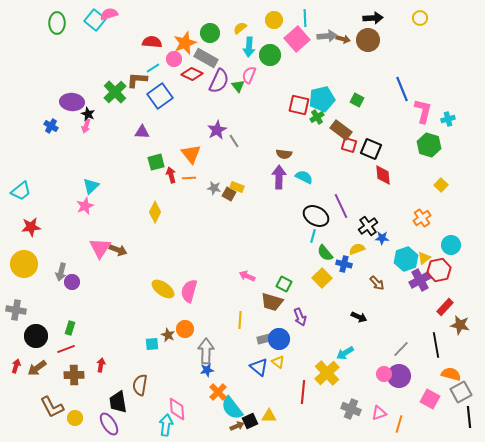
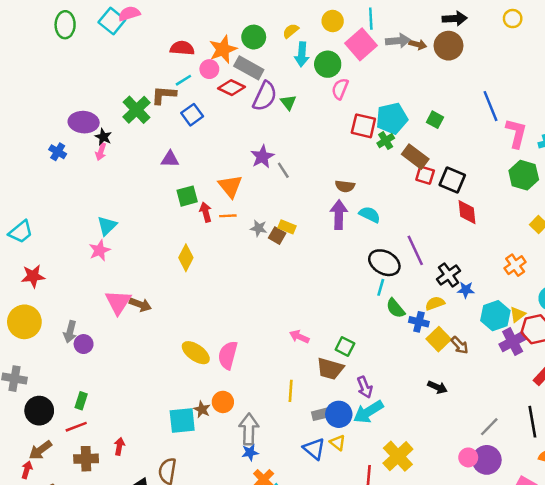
pink semicircle: (249, 75) -> (340, 89), moved
blue square: (160, 96) -> (192, 115), size x0.7
yellow square: (322, 278) -> (439, 339), moved
cyan square: (152, 344) -> (182, 420), size x1.6
cyan arrow: (345, 353) -> (368, 412), moved, size x1.4
red arrow: (16, 366) -> (27, 470), moved

